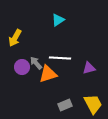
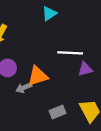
white line: (60, 58) -> (70, 53), moved
gray arrow: (36, 63) -> (24, 88), moved, turned -72

